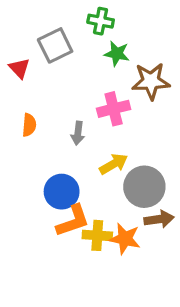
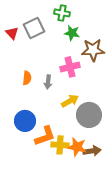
red triangle: (19, 68) -> (12, 33), moved
orange semicircle: (29, 125) -> (27, 78), moved
blue circle: (62, 192) -> (25, 121), moved
brown arrow: (159, 219) -> (92, 151), moved

